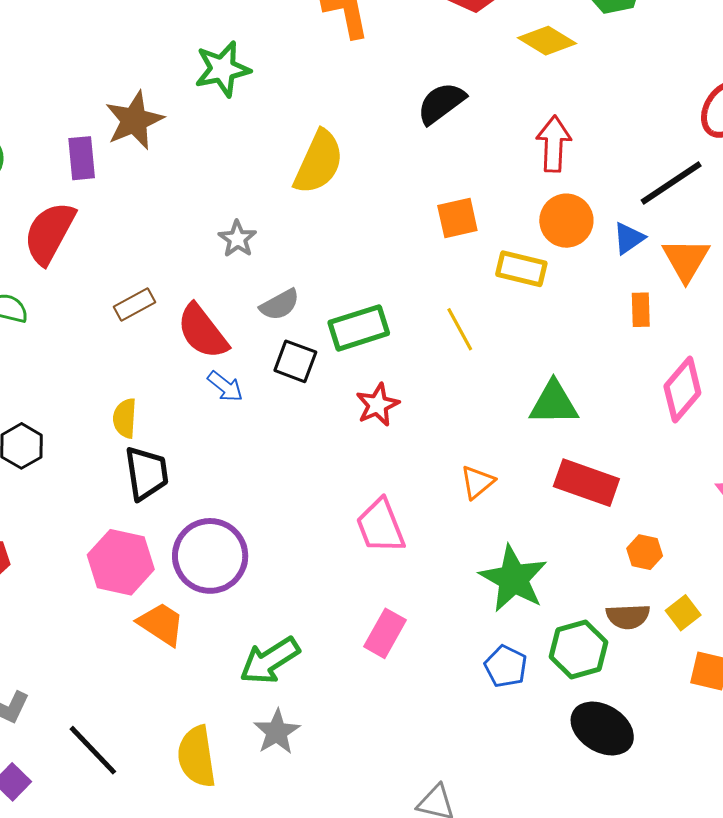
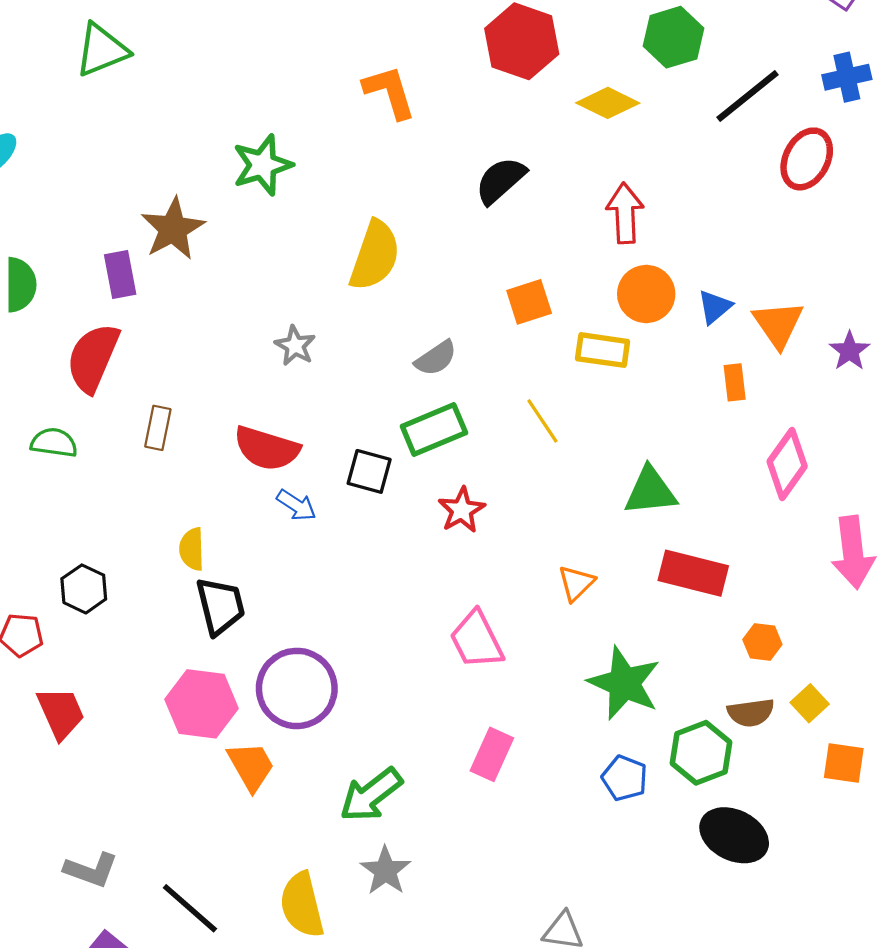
black line: (671, 183) -> (748, 96), moved
brown rectangle: (135, 305) -> (158, 428), moved, turned -45
gray semicircle: (280, 305) -> (436, 358), moved
red semicircle: (202, 331) -> (267, 448), turned -30
orange trapezoid: (161, 624) -> (251, 766), turned 32

